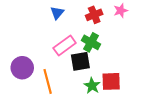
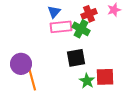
green cross: (91, 42) -> (81, 29), moved
pink rectangle: (65, 45) -> (61, 27), moved, turned 30
orange line: (48, 81) -> (32, 79), moved

